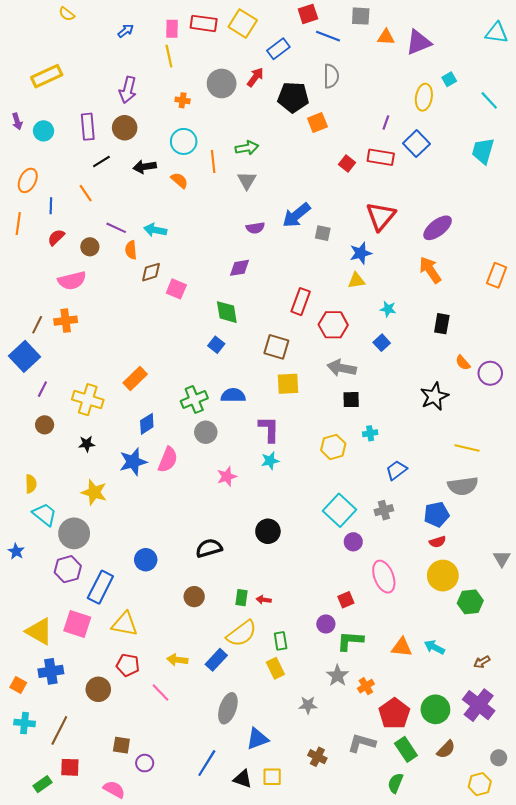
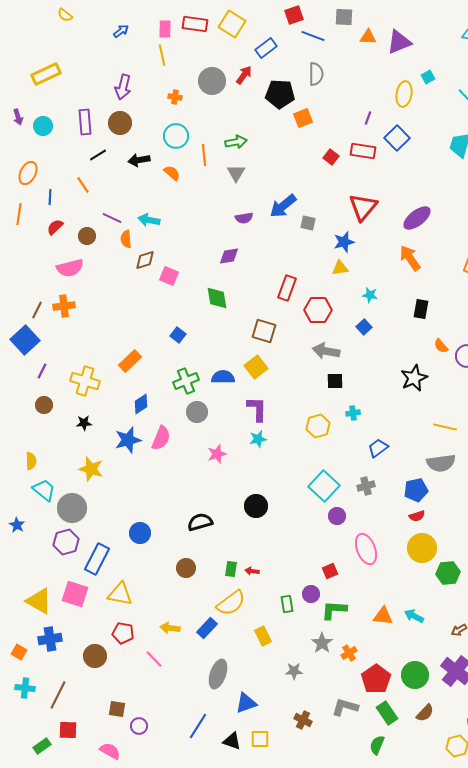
blue square: (216, 345) -> (178, 335), moved
yellow square: (288, 384) -> (256, 367), moved, turned -35
green rectangle: (281, 641) -> (287, 604), moved

